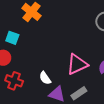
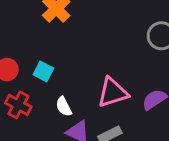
cyan square: (12, 38) -> (43, 71), moved

